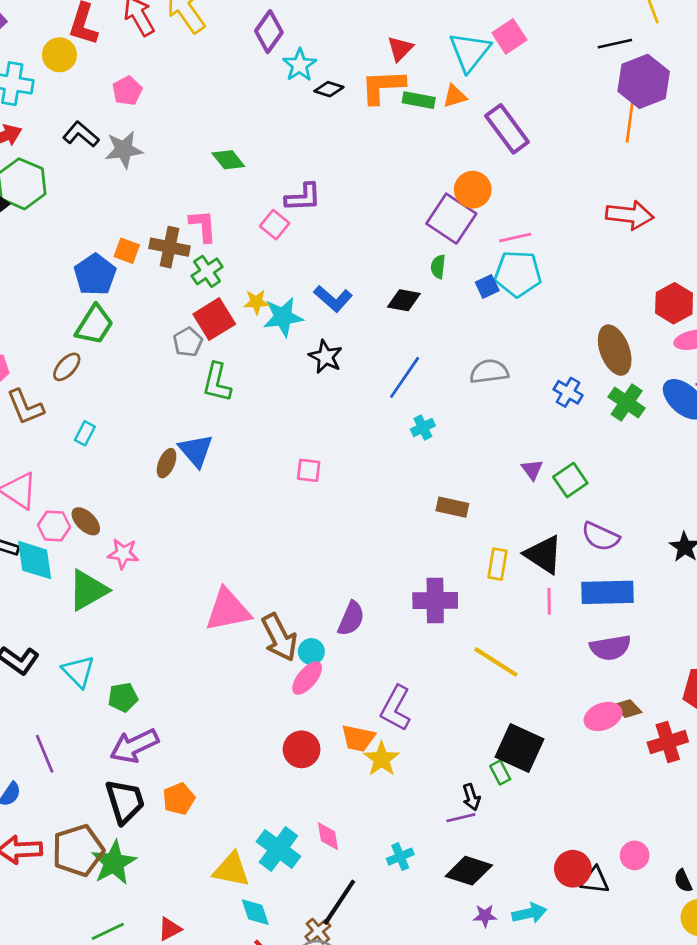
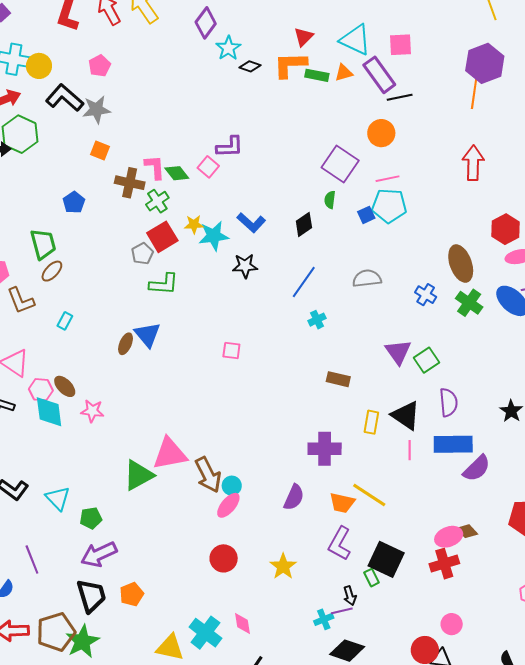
pink square: (509, 36) -> (400, 45), moved, turned 30
black line: (615, 44) -> (400, 97), moved
cyan triangle: (470, 52) -> (355, 40), turned -44
yellow circle: (59, 55) -> (39, 66), moved
purple rectangle: (507, 129) -> (379, 75), moved
black L-shape: (81, 134) -> (65, 98), size x1.4
green diamond: (228, 160) -> (177, 173), moved
orange circle: (473, 190) -> (381, 133), moved
red arrow: (630, 215) -> (473, 163), turned -96
orange square: (127, 251) -> (100, 150), moved
blue pentagon: (95, 275) -> (74, 202), size x0.7
black diamond: (404, 300) -> (304, 224), turned -45
green trapezoid: (94, 325) -> (43, 244), moved, turned -48
black star: (326, 357) -> (245, 266), turned -30
green L-shape: (217, 382) -> (164, 284), turned -100
purple triangle: (532, 469) -> (398, 352), size x1.6
purple semicircle: (600, 537) -> (448, 402), turned -120
cyan diamond: (35, 560) -> (49, 412), moved
green triangle: (88, 590) -> (138, 475), moved
purple semicircle: (351, 619) -> (294, 497), moved
purple semicircle: (610, 648) -> (477, 468), moved, turned -36
purple L-shape: (396, 708) -> (340, 544), moved
orange trapezoid: (358, 738) -> (342, 503), moved
red cross: (668, 742) -> (444, 564), moved
pink circle: (635, 855) -> (452, 624), moved
cyan cross: (400, 857) -> (324, 619), moved

